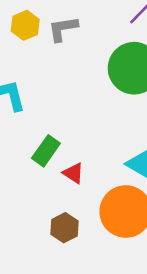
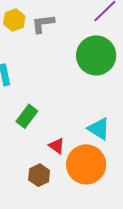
red triangle: (73, 173) -> (57, 146), moved

